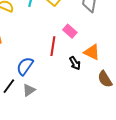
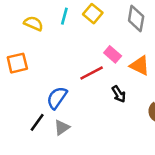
red line: (53, 46) -> (92, 73), turned 54
orange triangle: (92, 52) -> (140, 66), moved

